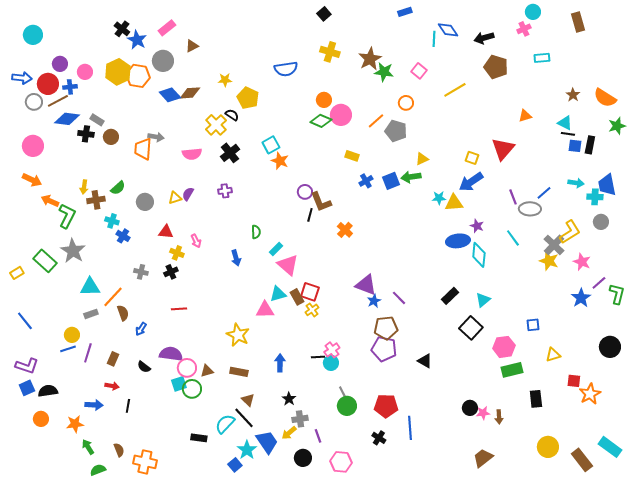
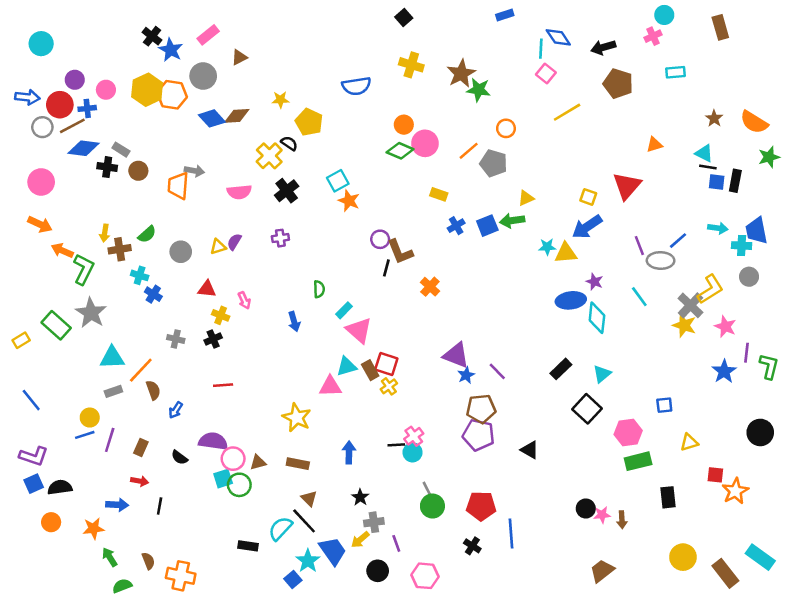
pink square: (419, 71) -> (546, 74), moved
purple line: (599, 283) -> (747, 353), turned -42

